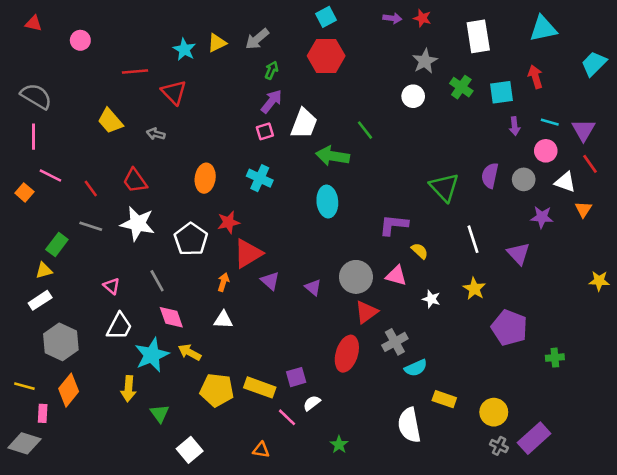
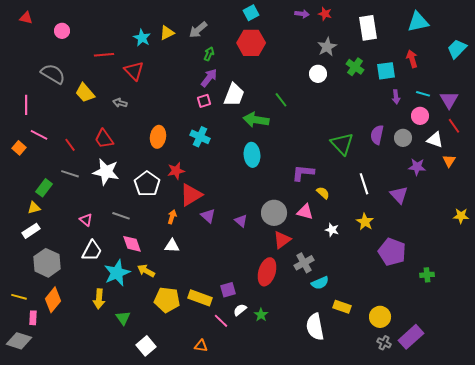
gray semicircle: (36, 96) -> (53, 74), moved
gray line: (157, 281) -> (121, 216), turned -42
green star: (339, 445) -> (261, 315), moved

